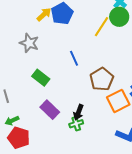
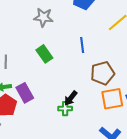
gray star: (29, 43) -> (43, 17), turned -30
purple rectangle: (50, 110) -> (25, 93), moved

